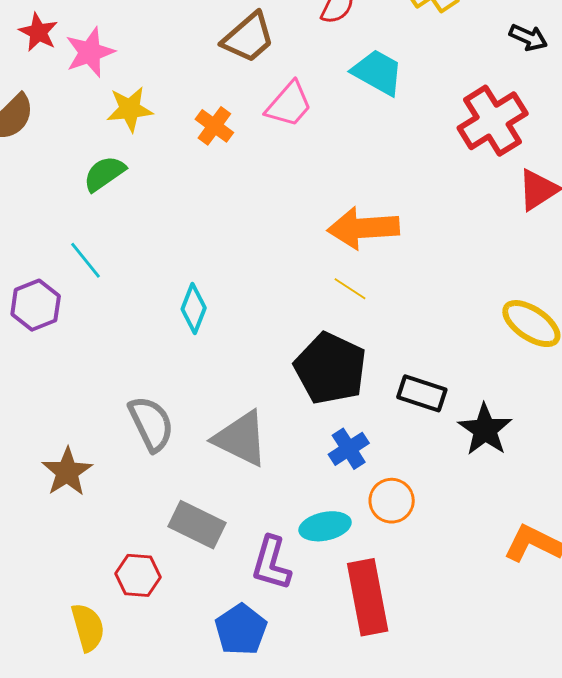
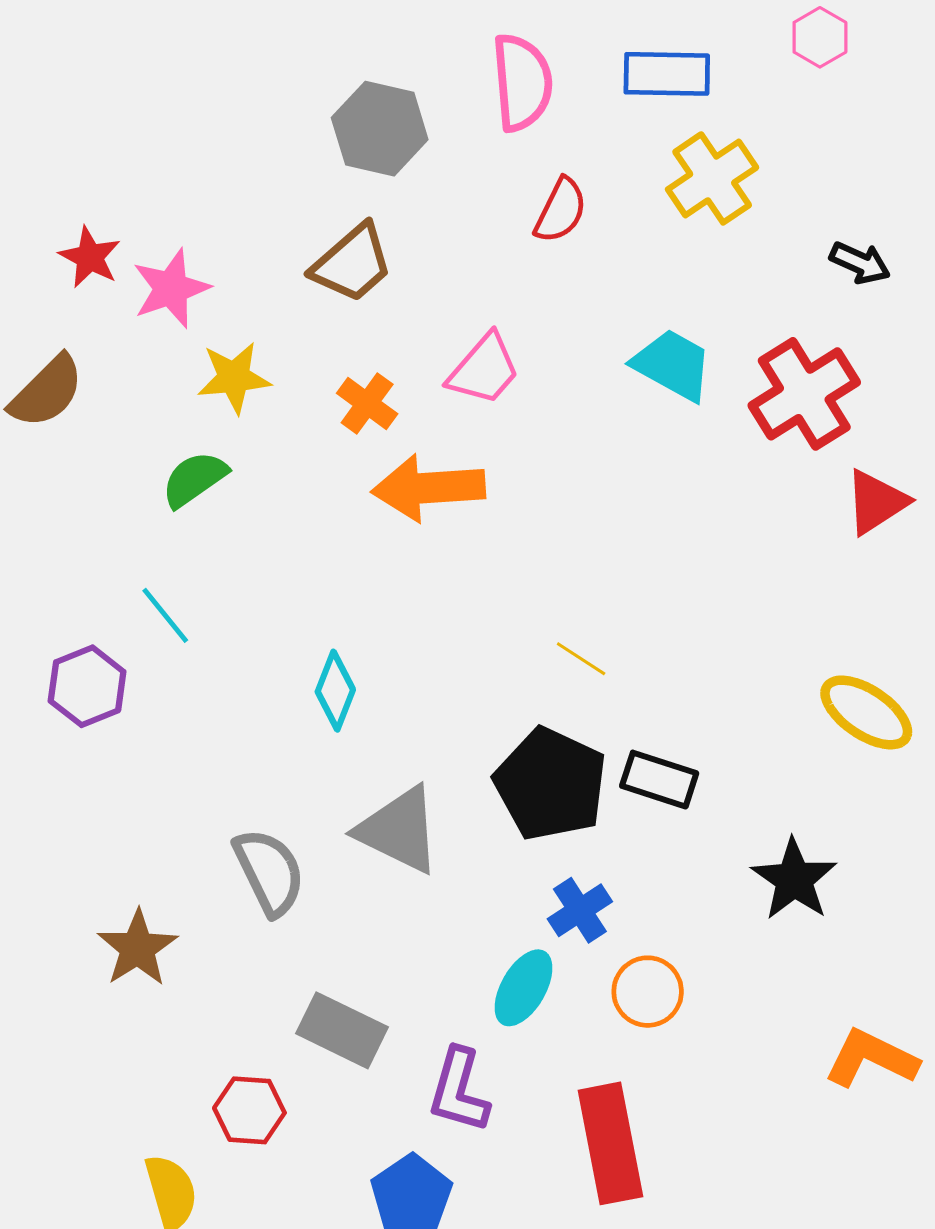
brown trapezoid: (248, 38) -> (352, 263), moved
cyan trapezoid: (378, 72) -> (673, 365), moved
orange arrow: (363, 228) -> (428, 488), moved
black rectangle: (422, 393) -> (659, 780), moved
gray triangle: (241, 439) -> (399, 830), moved
cyan ellipse: (325, 526) -> (523, 988), moved, turned -48

